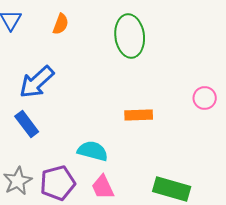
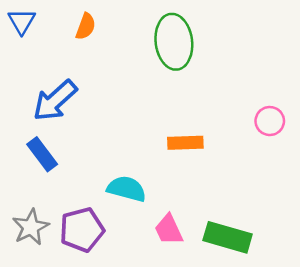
pink trapezoid: (103, 187) -> (169, 230), moved

